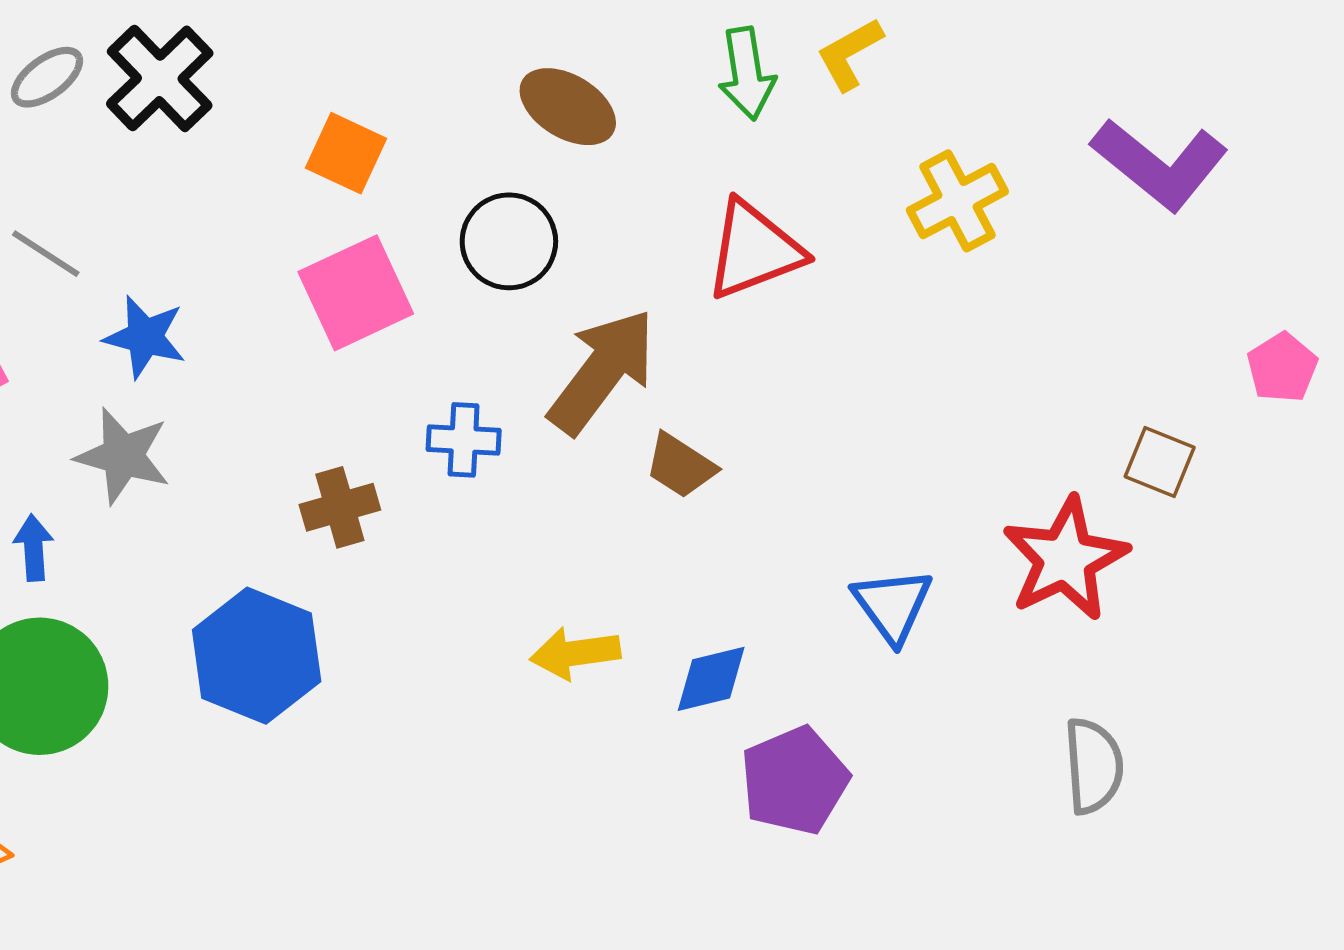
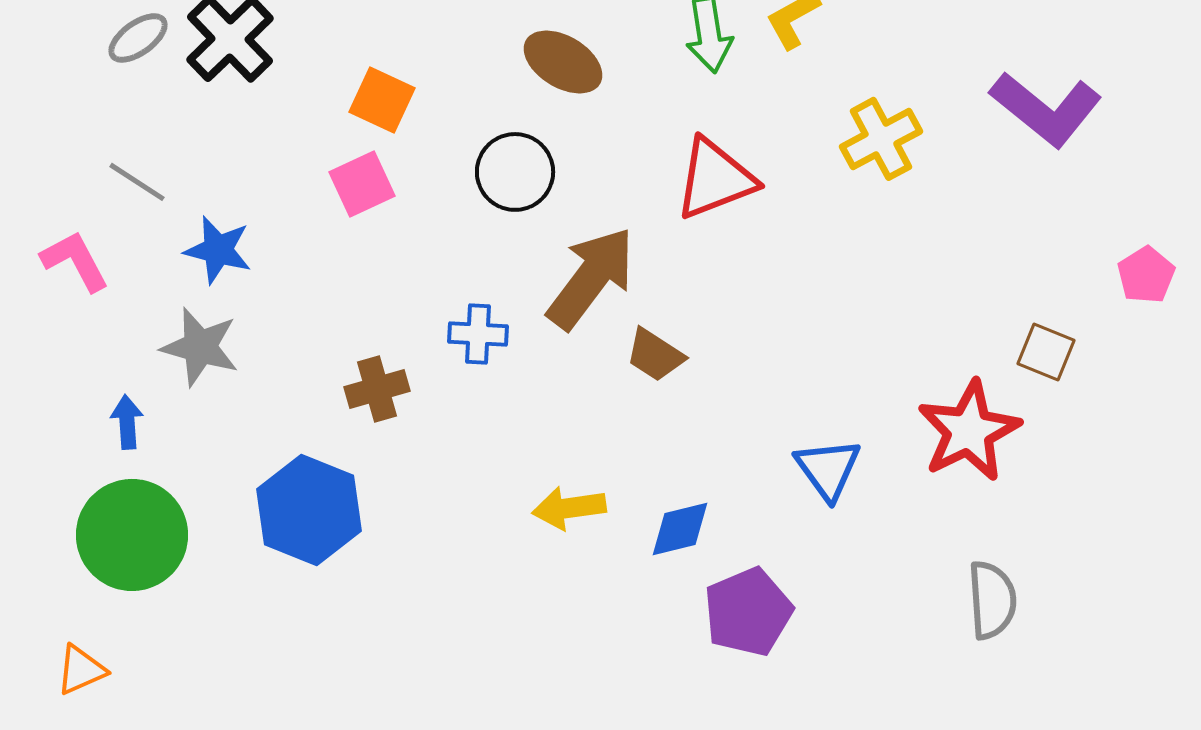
pink square: (356, 293) -> (362, 184), moved, size x0.7

